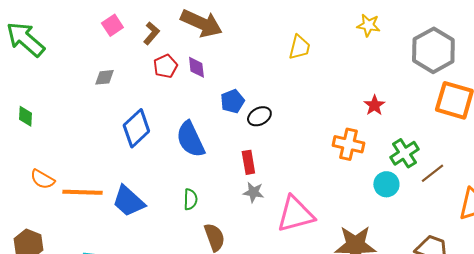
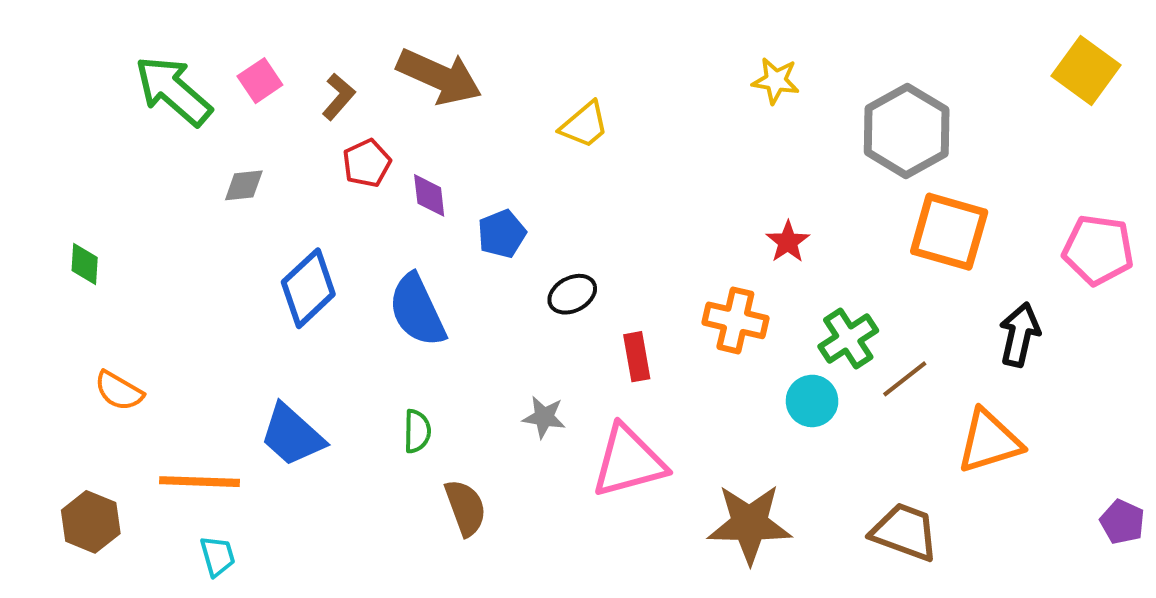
green arrow: (25, 39) -> (173, 91), moved
yellow trapezoid: (299, 47) -> (584, 125), moved, turned 36
purple diamond: (196, 67) -> (429, 195), moved
black ellipse: (259, 116) -> (572, 294), moved
red rectangle: (248, 162) -> (637, 357), moved
orange line: (82, 192) -> (199, 482), moved

